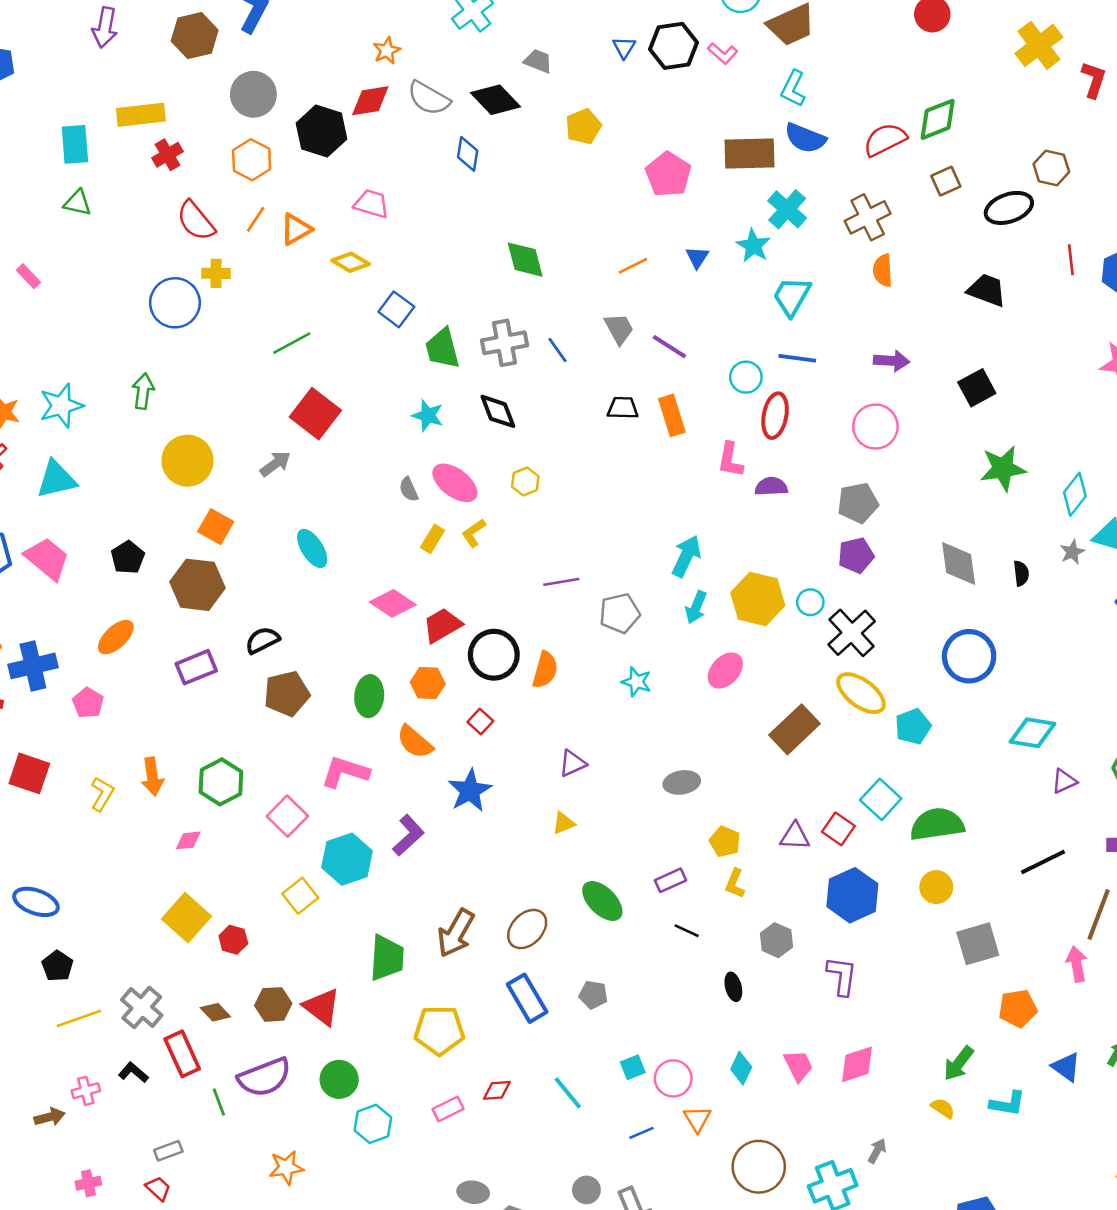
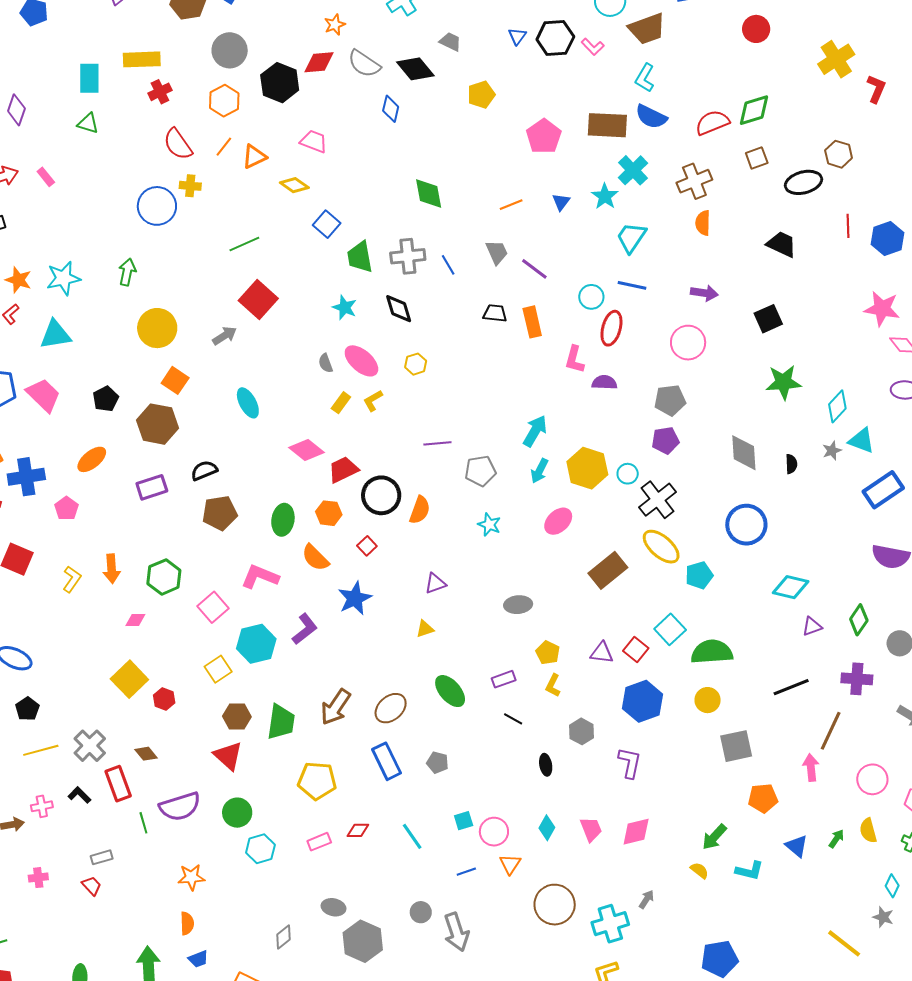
brown hexagon: (273, 1004) -> (237, 716), moved

